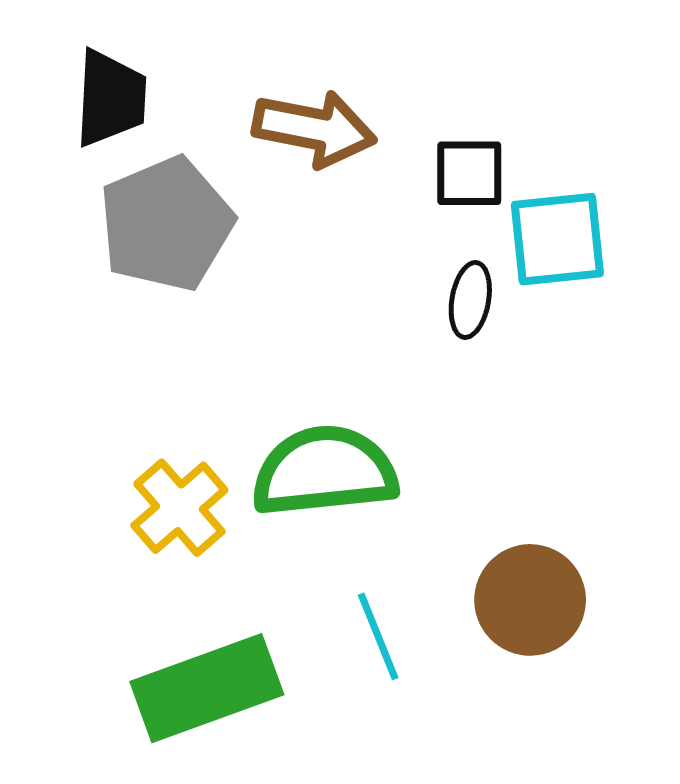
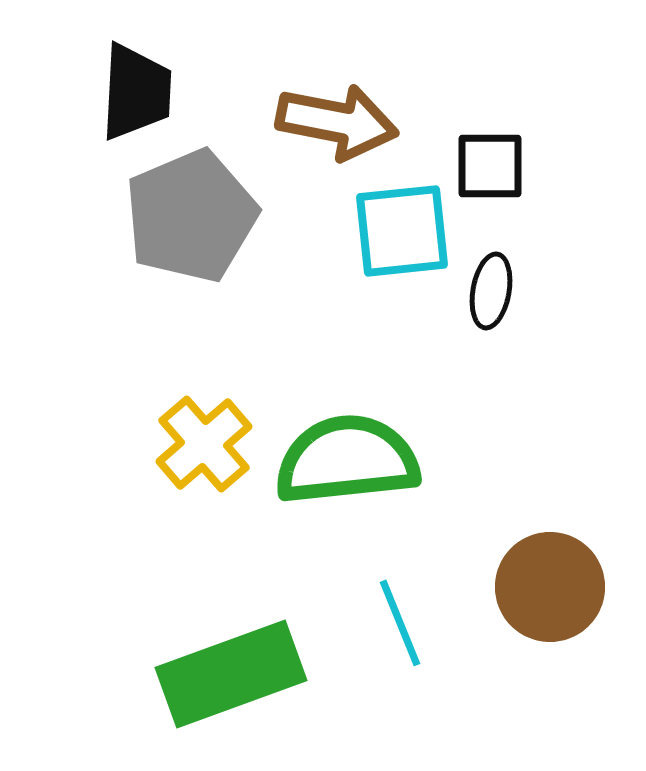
cyan square: (557, 239) -> (402, 231), moved
yellow cross: (179, 508) -> (204, 444), moved

